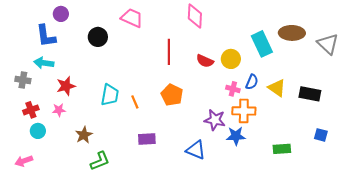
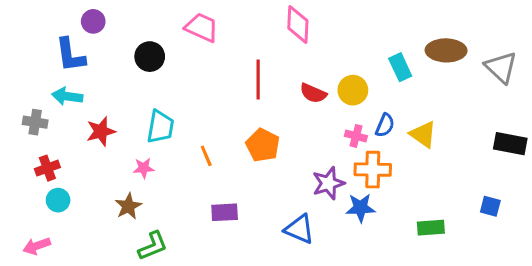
cyan rectangle: (262, 44) -> (400, 67), size x0.7
black rectangle: (310, 94) -> (510, 144), moved
cyan trapezoid: (110, 95) -> (160, 127), moved
pink star: (59, 110) -> (144, 168), moved
purple star: (215, 120) -> (328, 183), turned -30

